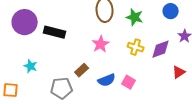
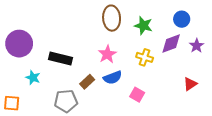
purple circle: (25, 22) -> (19, 44), moved
black rectangle: (55, 32) -> (61, 58), moved
purple diamond: (161, 49) -> (171, 44), moved
blue semicircle: (107, 80) -> (113, 78), moved

